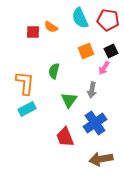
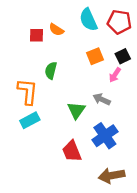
green semicircle: (54, 71) -> (51, 71), moved
gray arrow: (92, 90) -> (102, 99), turned 105

